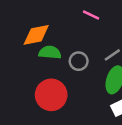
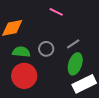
green semicircle: (50, 52) -> (21, 52), moved

